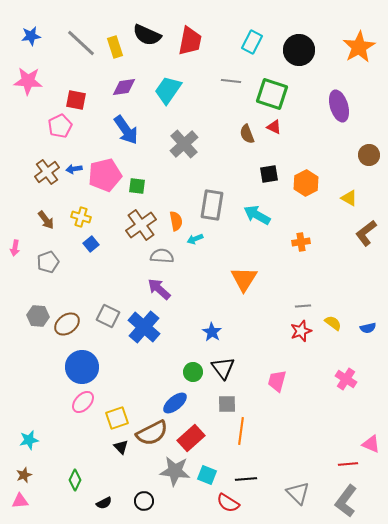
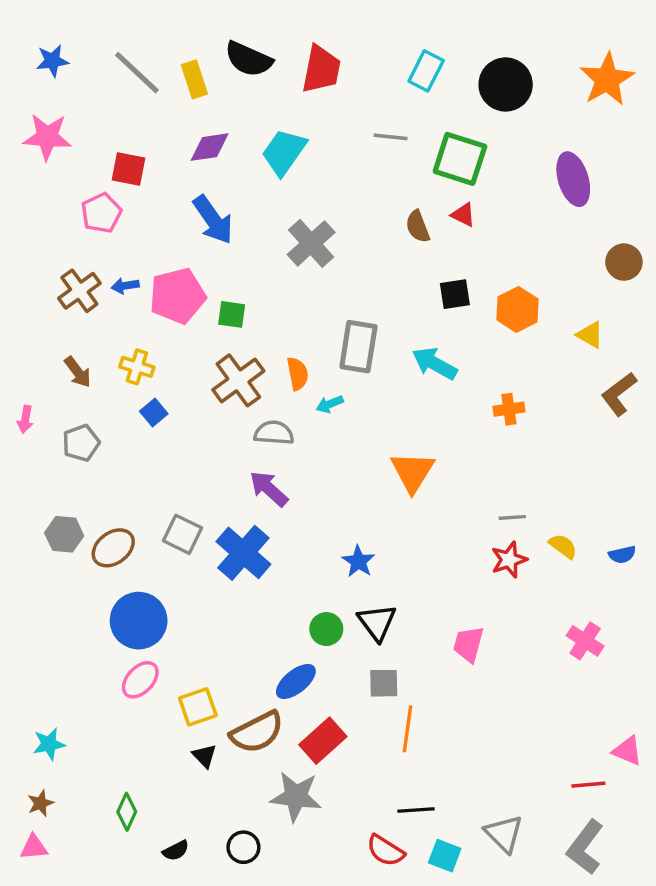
cyan square: (207, 475) -> (445, 856), moved

